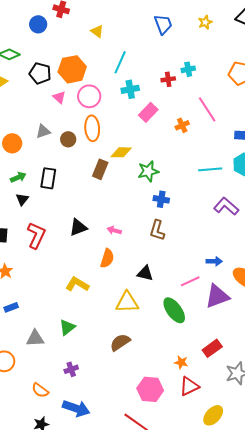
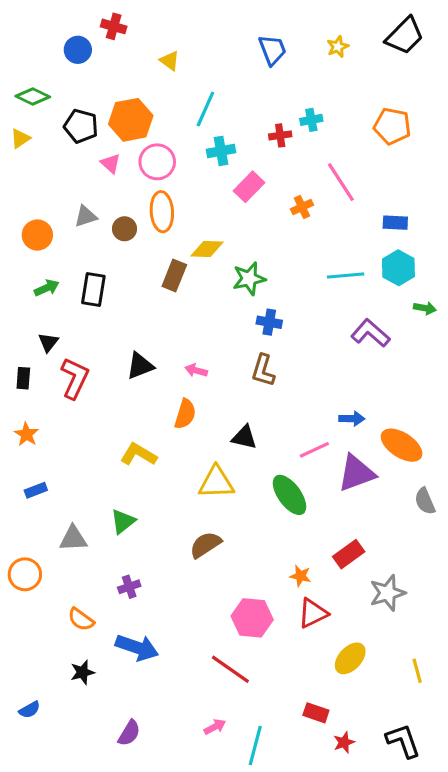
black triangle: (22, 199) -> (48, 342), moved

